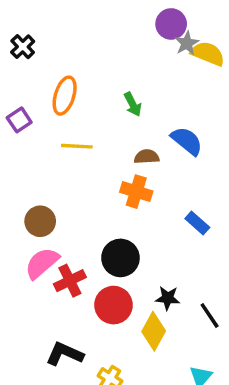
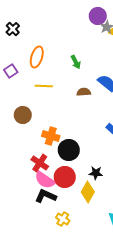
orange cross: (136, 192) -> (51, 136), moved
brown circle: (40, 221) -> (23, 115), moved
pink semicircle: (42, 263) -> (45, 180), moved, turned -105
red cross: (70, 281) -> (40, 163), turned -30
black L-shape: (65, 354) -> (46, 196), moved

